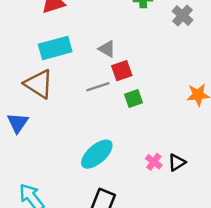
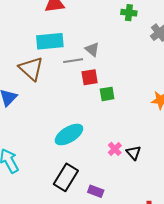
red square: (122, 71) -> (90, 77), moved
gray line: (98, 87) -> (73, 61), moved
black triangle: (177, 163) -> (134, 153), turned -49

